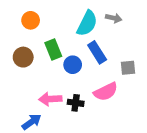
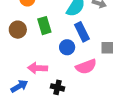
blue circle: (73, 65) -> (67, 47), moved
black cross: (76, 103) -> (57, 87), moved

